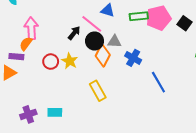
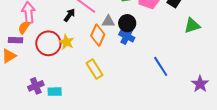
black circle: (95, 41) -> (127, 23), moved
red circle: (51, 62) -> (48, 43), size x1.6
blue line: (158, 82) -> (161, 66), moved
purple cross: (28, 114) -> (36, 86), moved

